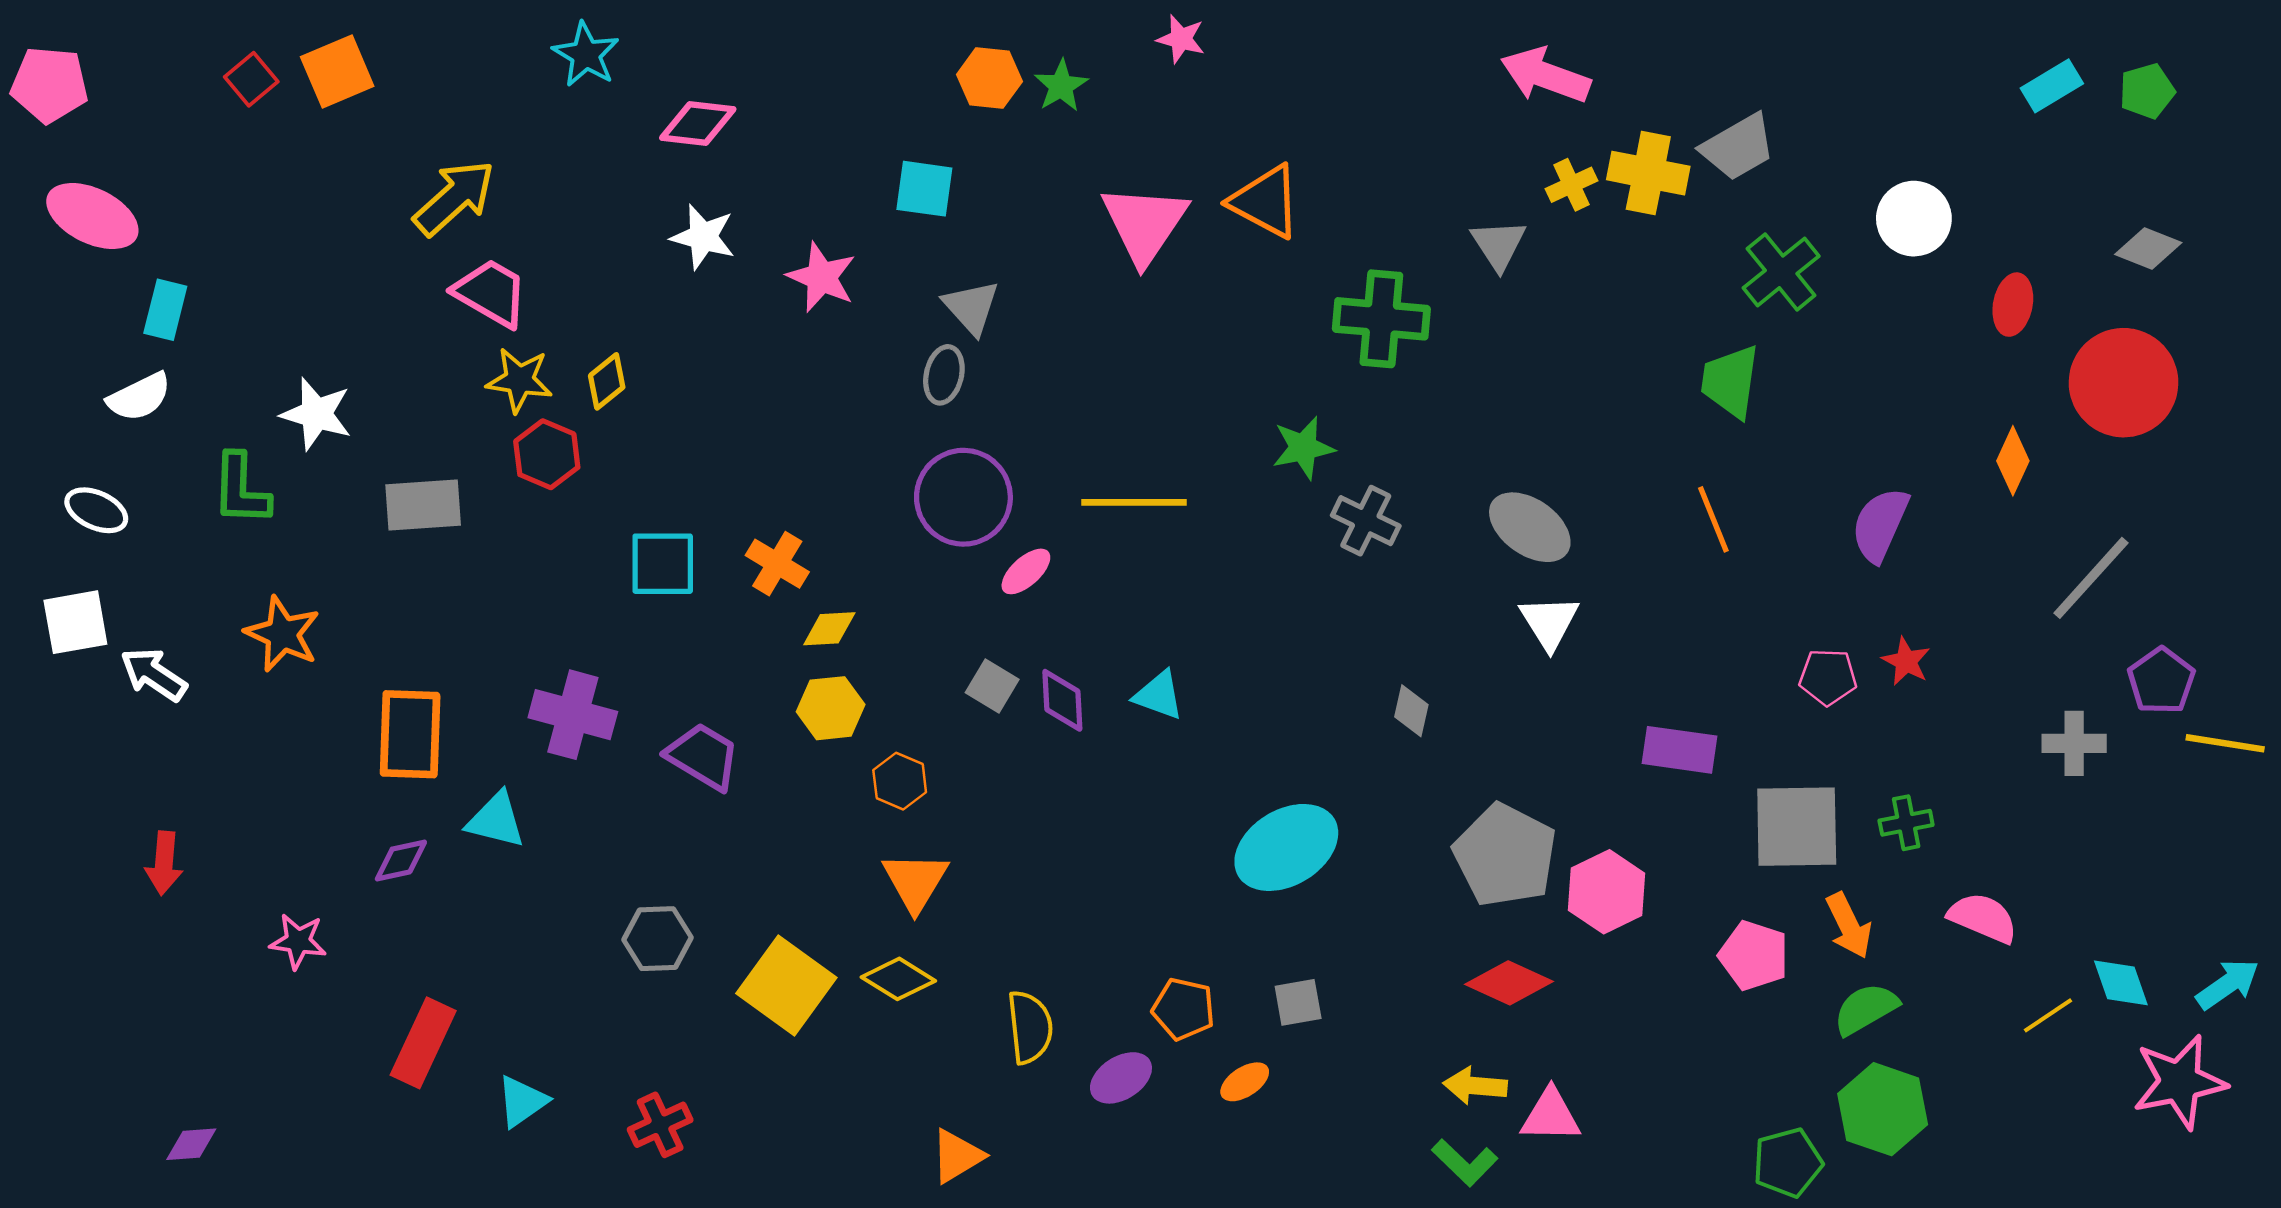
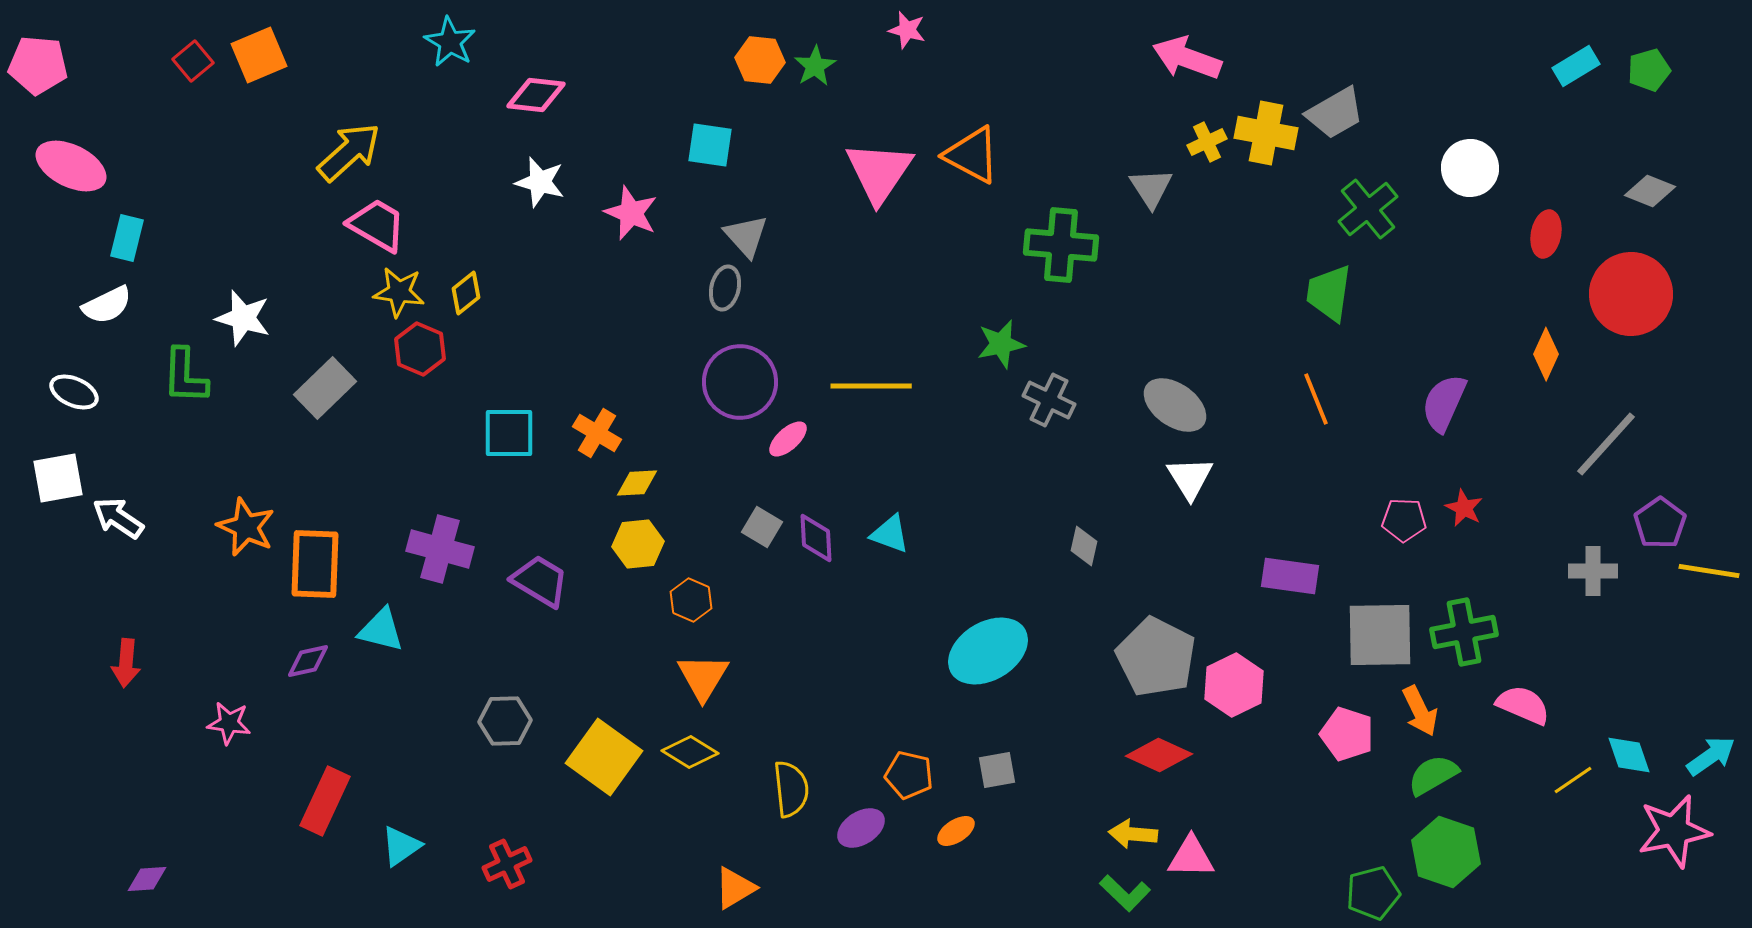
gray rectangle: (423, 505) -> (325, 388), turned -40
orange star: (282, 634) -> (246, 527), moved
green cross: (1906, 823) -> (1464, 632), size x1.6

